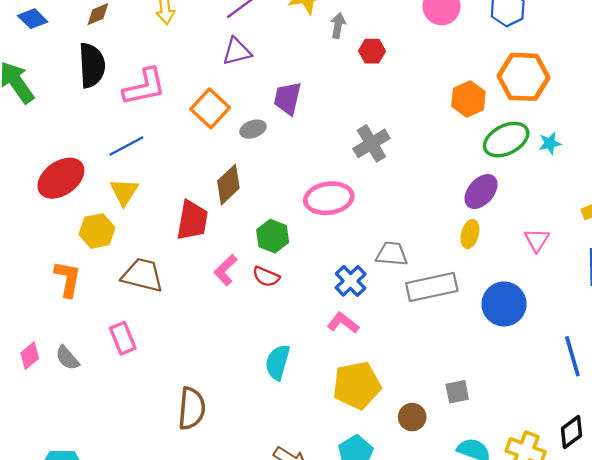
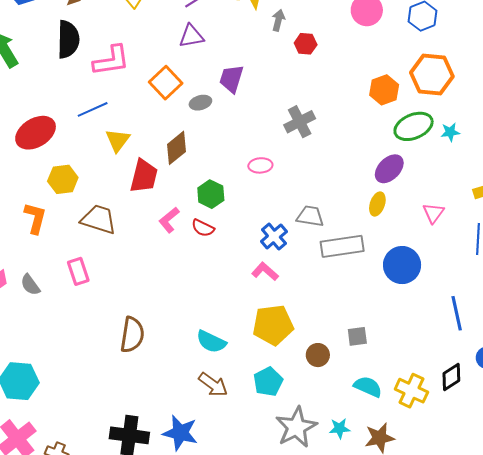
yellow triangle: (124, 192) -> (118, 140), moved
pink ellipse: (329, 198) -> (260, 165), size x0.6
cyan semicircle: (278, 362) -> (211, 342), moved, turned -84

